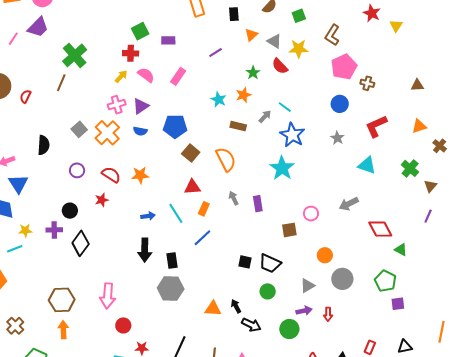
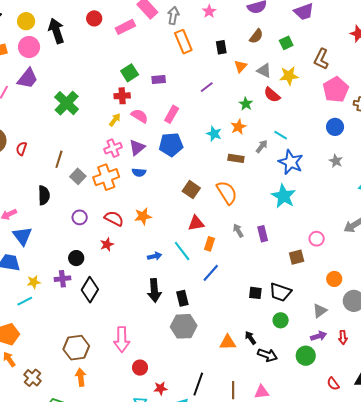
brown line: (61, 83) -> (59, 159), moved
blue pentagon: (175, 126) -> (171, 145), moved
orange cross: (107, 133) -> (106, 177), turned 30

